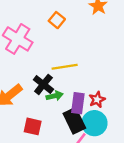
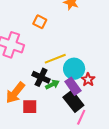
purple rectangle: (78, 103) -> (73, 86), turned -30
cyan circle: (94, 123) -> (74, 69), moved
red square: (33, 126) -> (30, 107), moved

